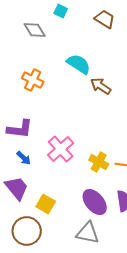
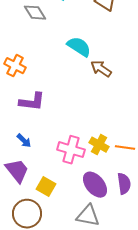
orange cross: (33, 80) -> (15, 66), moved
purple L-shape: (20, 129) -> (32, 102), moved
pink cross: (61, 149) -> (71, 150), moved, turned -32

